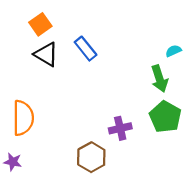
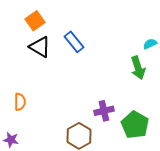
green pentagon: (165, 117) -> (135, 125), moved
orange semicircle: (23, 118) -> (20, 102), size x0.6

